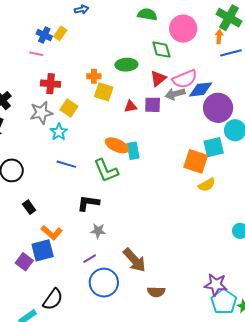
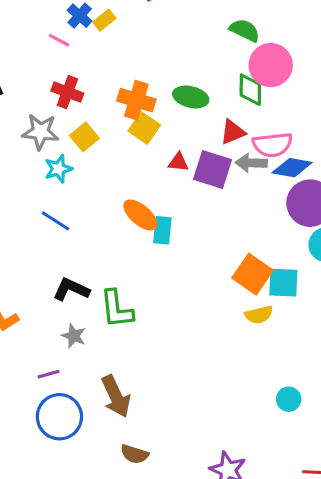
pink circle: (183, 29) -> (271, 65), moved
orange cross: (94, 76) -> (136, 100), size x1.6
purple square: (153, 105) -> (212, 169), size x1.4
cyan square: (214, 147) -> (283, 283), moved
green L-shape: (106, 171) -> (117, 309), moved

